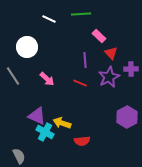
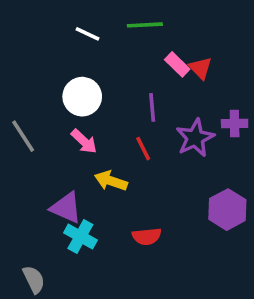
white circle: (27, 47) -> (82, 97), moved
red triangle: (111, 53) -> (200, 68), moved
red line: (80, 83) -> (143, 149), turned 40
yellow arrow: (62, 123) -> (111, 181), moved
red semicircle: (82, 141) -> (147, 236), moved

